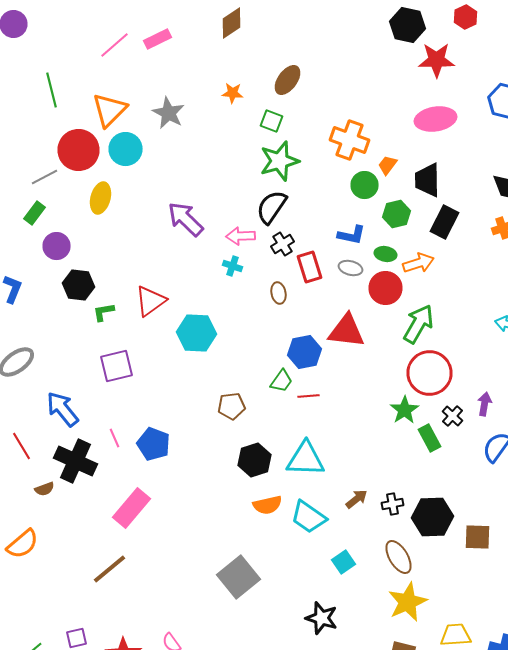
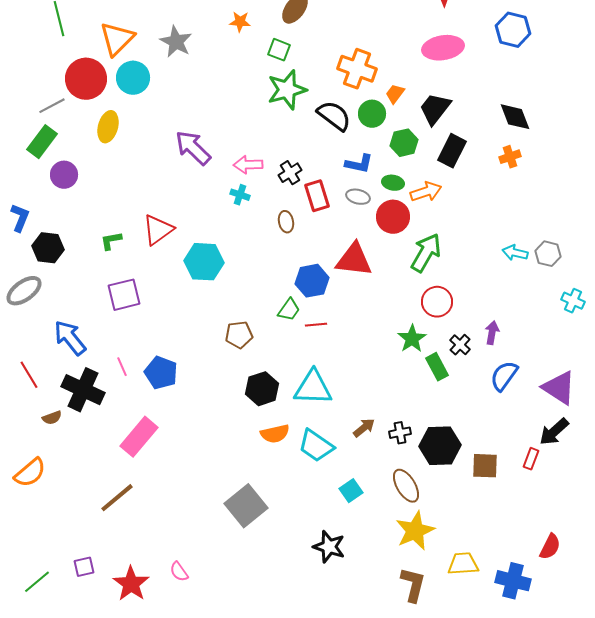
black trapezoid: (428, 180) -> (435, 109), turned 39
black semicircle: (272, 207) -> (334, 116), moved, turned 93
green rectangle: (34, 213) -> (42, 142), size x1.4
black hexagon: (78, 285) -> (48, 248), moved
red circle: (430, 373) -> (437, 302), size x0.7

